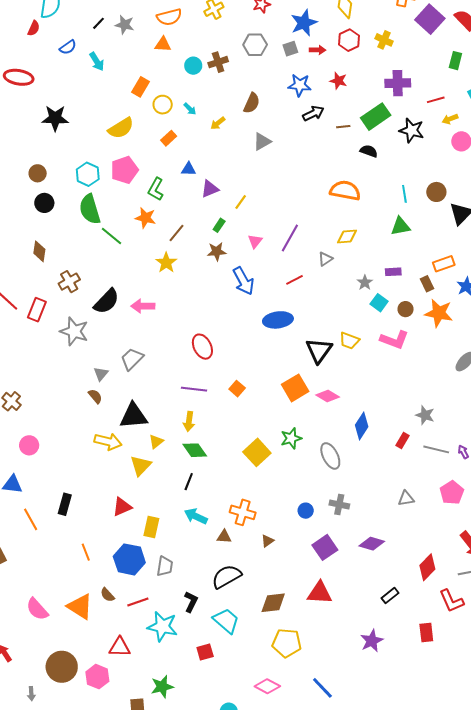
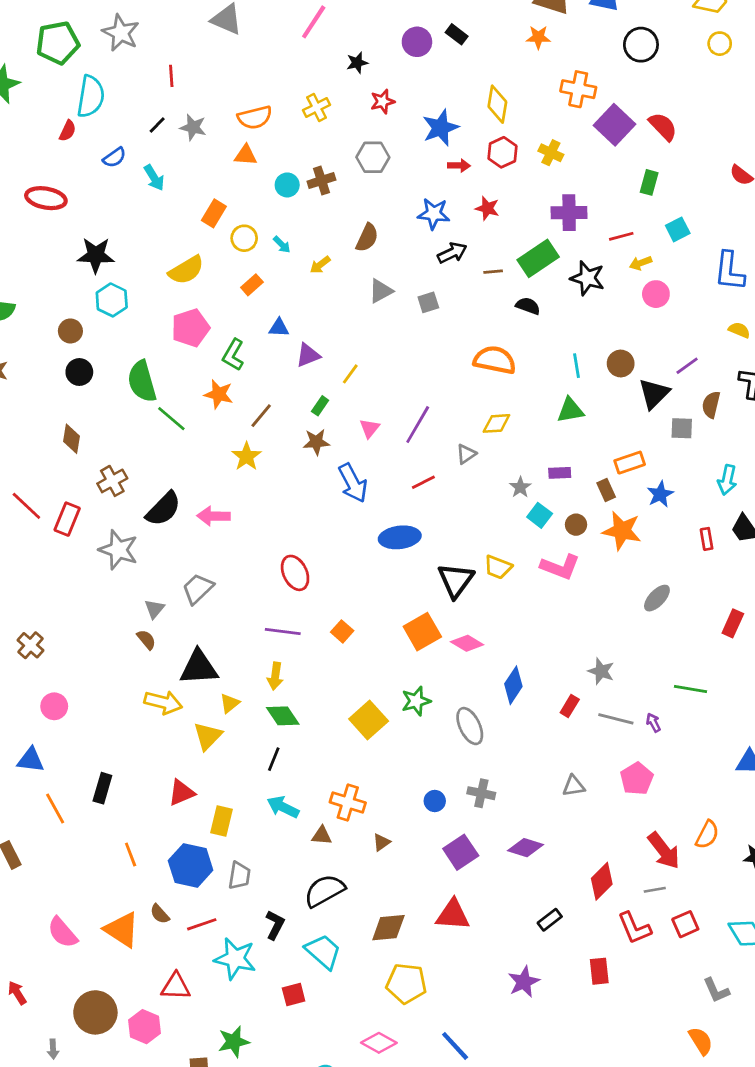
gray square: (290, 49) -> (428, 302), moved
cyan hexagon: (88, 174) -> (112, 300), moved

